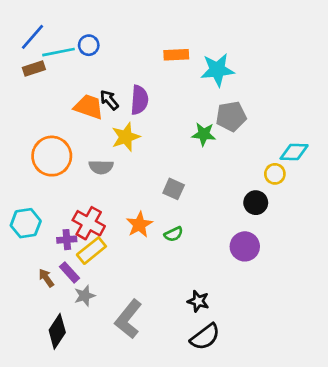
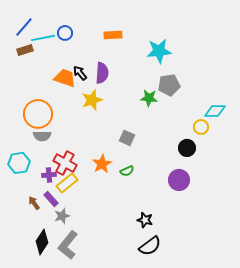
orange rectangle: (176, 55) -> (113, 35), moved
gray semicircle: (101, 167) -> (42, 136), moved
gray L-shape: (128, 319) -> (68, 245), moved

